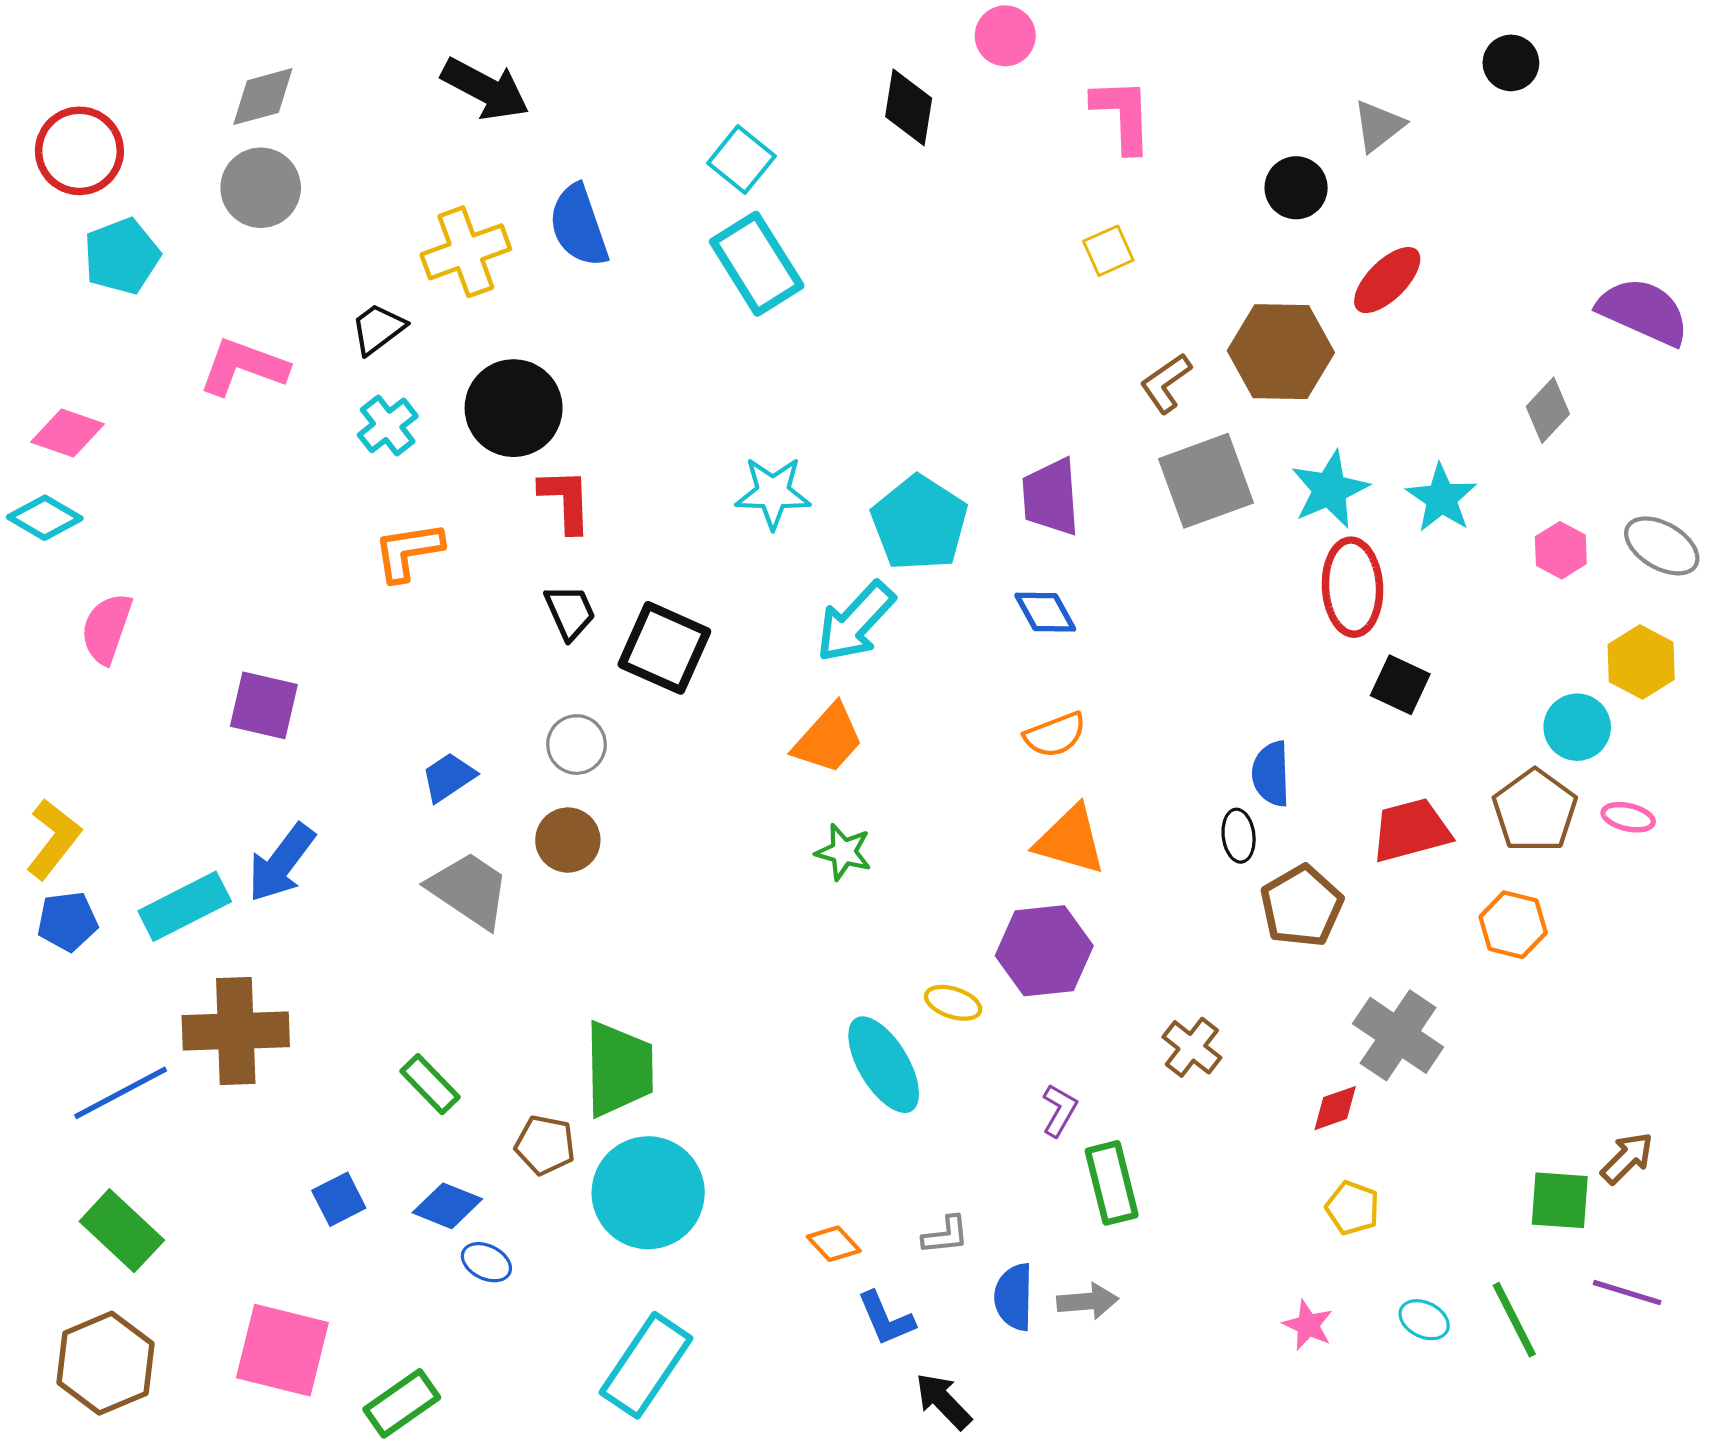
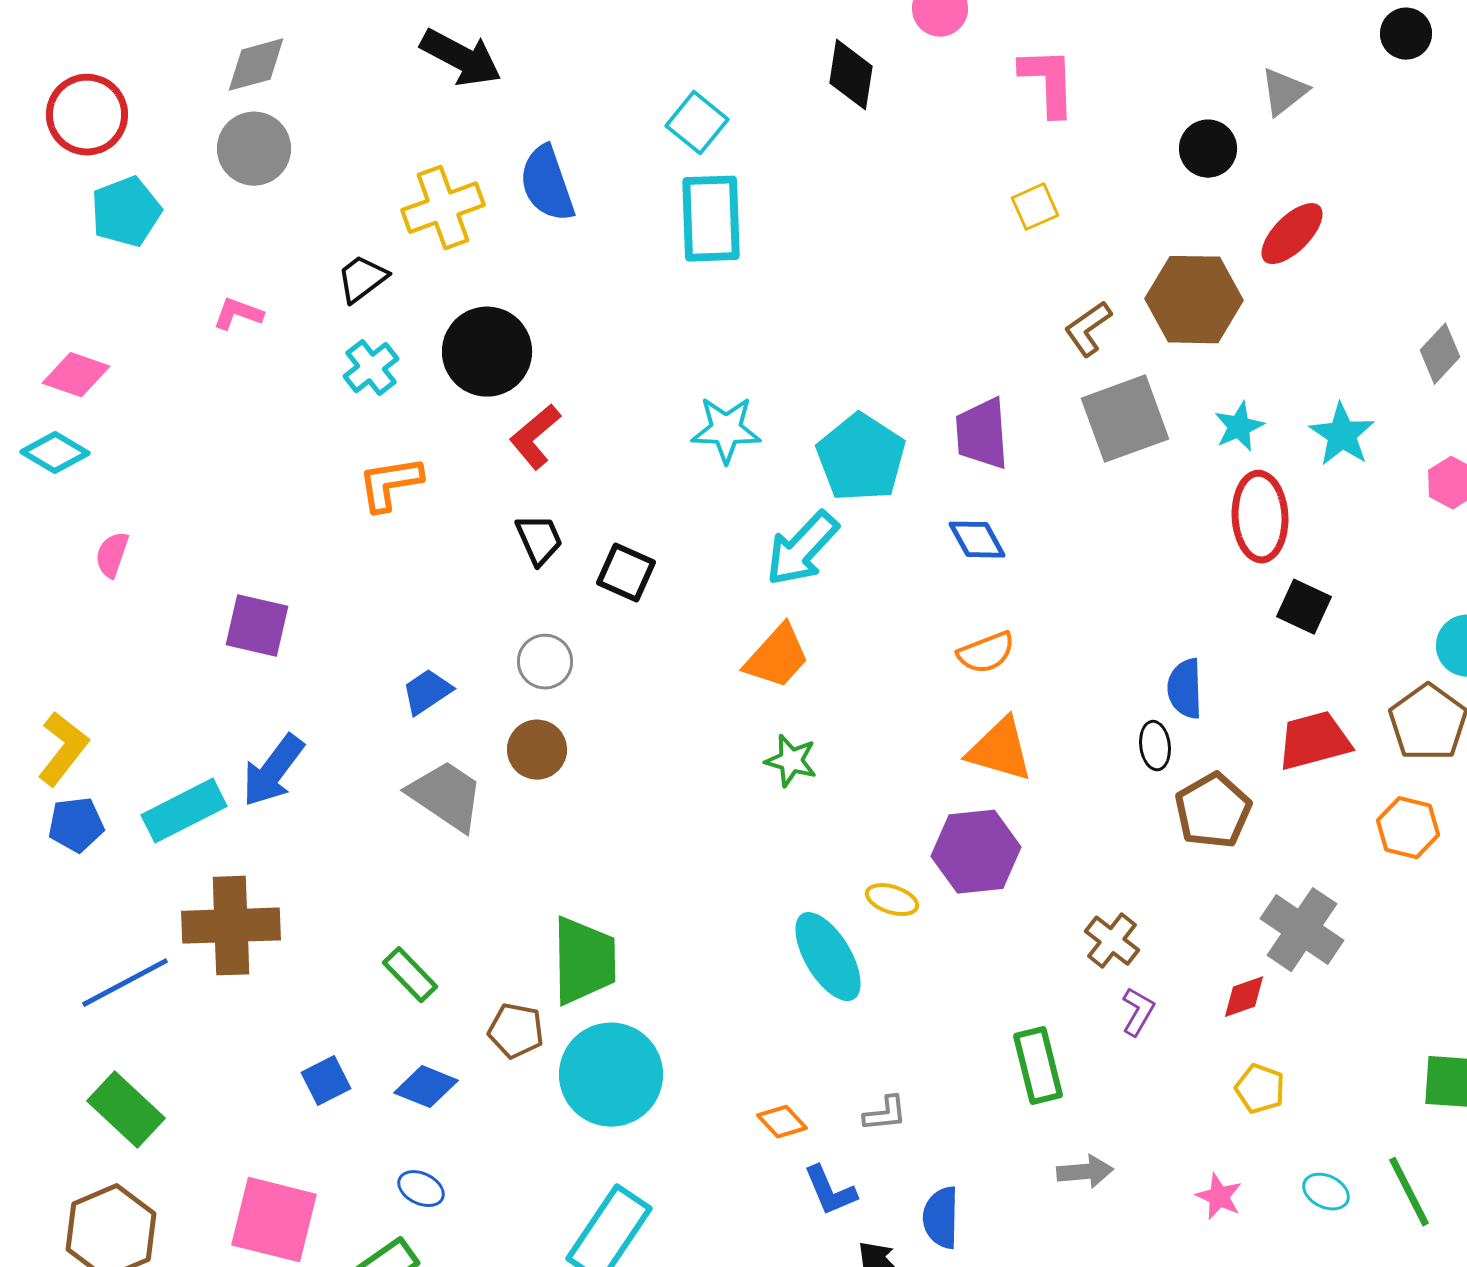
cyan rectangle: (757, 264) -> (711, 219), turned 30
pink L-shape: (243, 367) -> (238, 314), size x0.6
cyan star: (1330, 489) -> (1239, 427), size x0.7
red L-shape: (566, 500) -> (535, 437), turned -128
pink semicircle: (107, 628) -> (112, 555), size x0.7
black square: (664, 648) -> (626, 573), size x0.7
purple L-shape: (1059, 1110) -> (1138, 1012), moved
blue ellipse: (486, 1262) -> (421, 1189), moved
blue semicircle: (1014, 1297) -> (941, 1218), moved
gray arrow: (1088, 1301) -> (1085, 1172), moved

